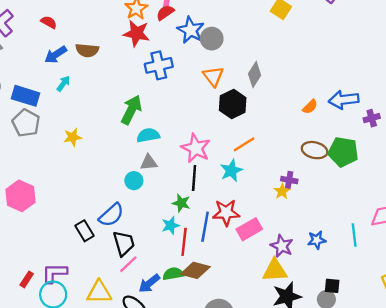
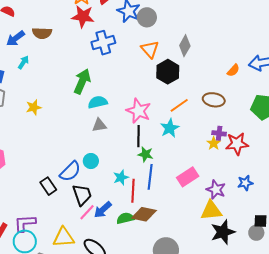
brown ellipse: (315, 150) -> (214, 100), moved
cyan circle: (134, 181) -> (91, 161), moved
green star: (181, 203) -> (145, 154), moved
red star: (226, 213) -> (237, 144), moved
blue arrow: (149, 283) -> (103, 210), moved

